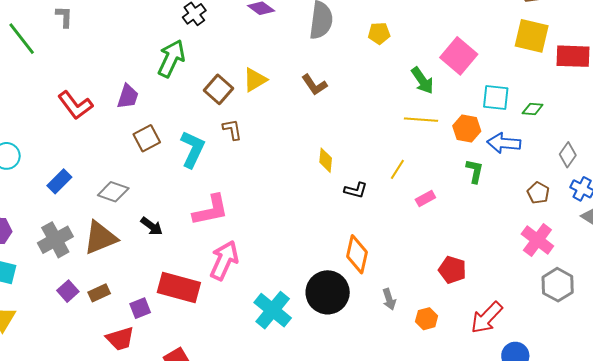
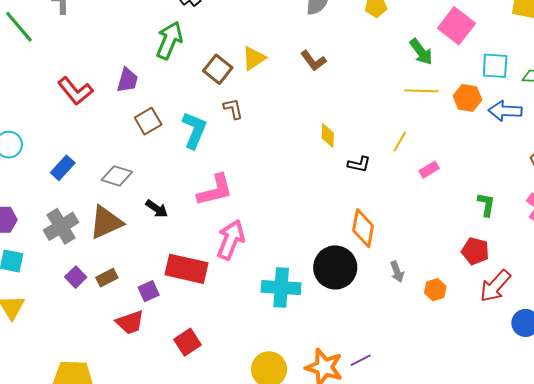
green L-shape: (475, 171) -> (486, 205), moved
red pentagon: (452, 270) -> (475, 251), moved
cyan cross: (273, 310) -> (281, 288), turned -33

